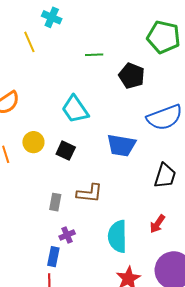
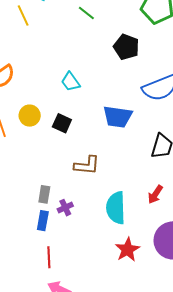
green line: (94, 55) -> (86, 13), moved, turned 42
cyan trapezoid: (75, 109) -> (70, 82), size x0.7
gray rectangle: (55, 202) -> (44, 194), moved
blue rectangle: (53, 257) -> (43, 221), moved

